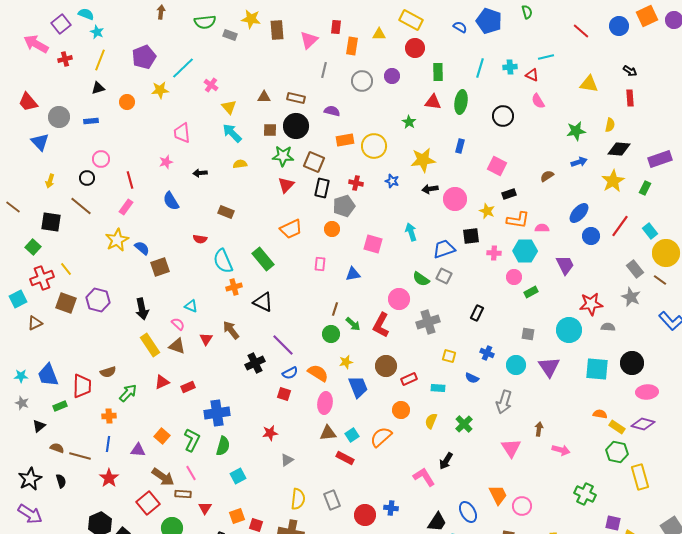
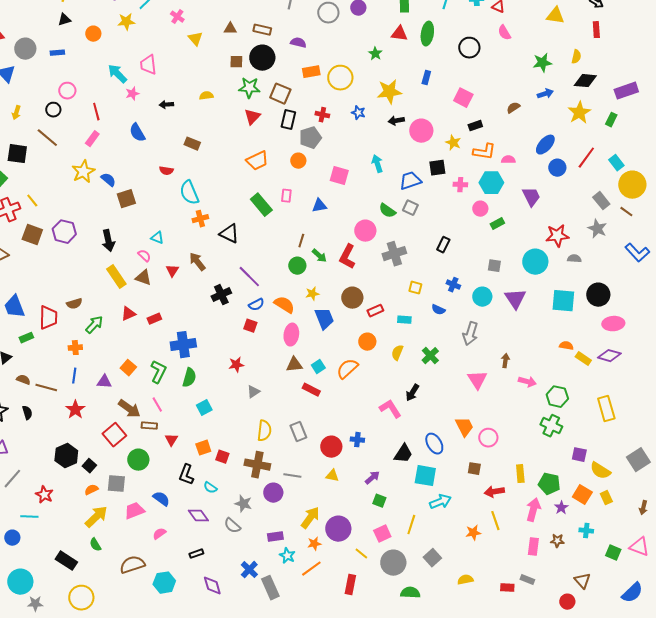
cyan arrow: (232, 133) -> (117, 74), moved
green rectangle: (263, 259) -> (261, 205), moved
green hexagon: (617, 452) -> (557, 397), moved

